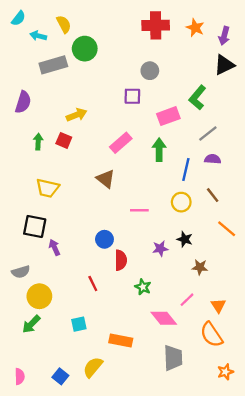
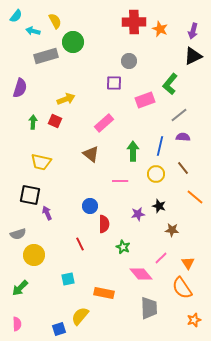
orange star: (195, 28) -> (160, 29), moved
green arrow: (159, 150) -> (133, 151), moved
green arrow: (31, 324) -> (20, 288), moved
blue square: (60, 376) -> (59, 329), moved, turned 32

